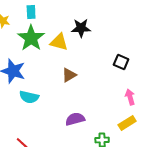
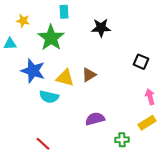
cyan rectangle: (31, 12) -> (64, 12), moved
yellow triangle: (59, 42) -> (65, 78), moved

